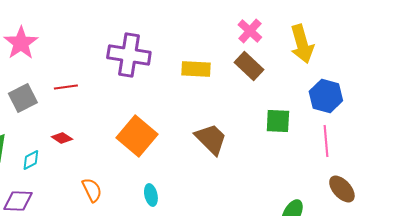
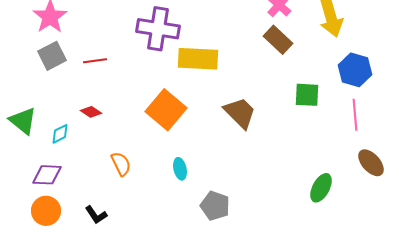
yellow rectangle: (196, 69) -> (198, 59), moved, size x1.4
gray square: (23, 98) -> (52, 56), moved

